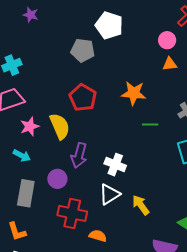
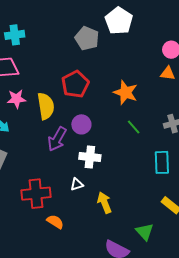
green line: (150, 125) -> (134, 127), turned 35
white cross: (115, 165) -> (90, 157), turned -30
purple circle: (57, 179) -> (81, 124), moved
white triangle: (109, 194) -> (77, 184), size x0.6
red cross: (72, 213) -> (36, 194), turned -32

